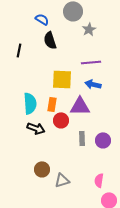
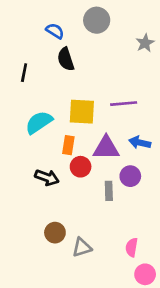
gray star: (89, 29) -> (145, 43), moved
purple line: (91, 62) -> (124, 104), moved
blue arrow: (93, 84) -> (140, 143), moved
cyan semicircle: (30, 103) -> (39, 122), moved, turned -120
purple circle: (103, 140) -> (130, 176), moved

